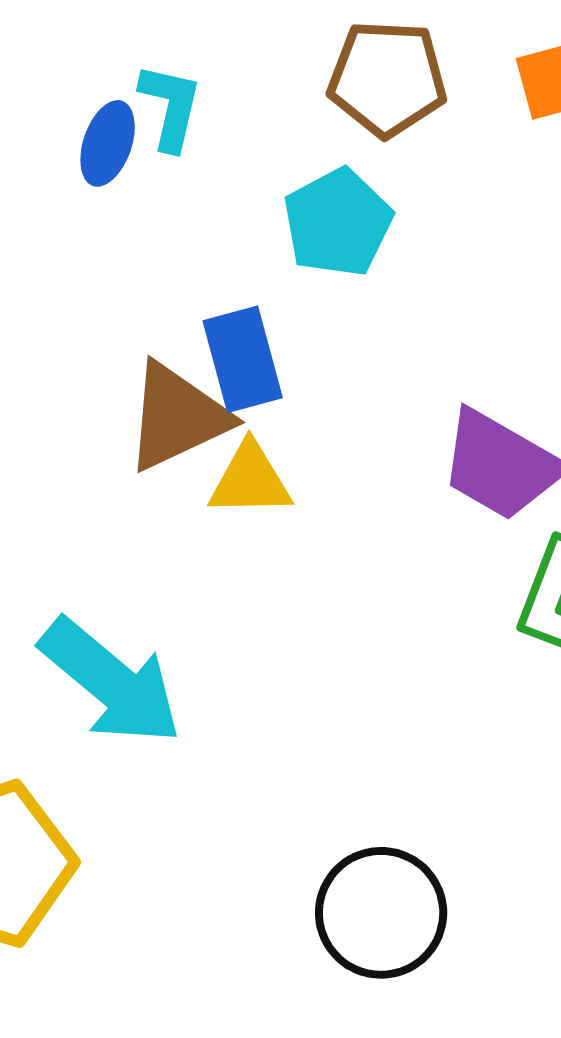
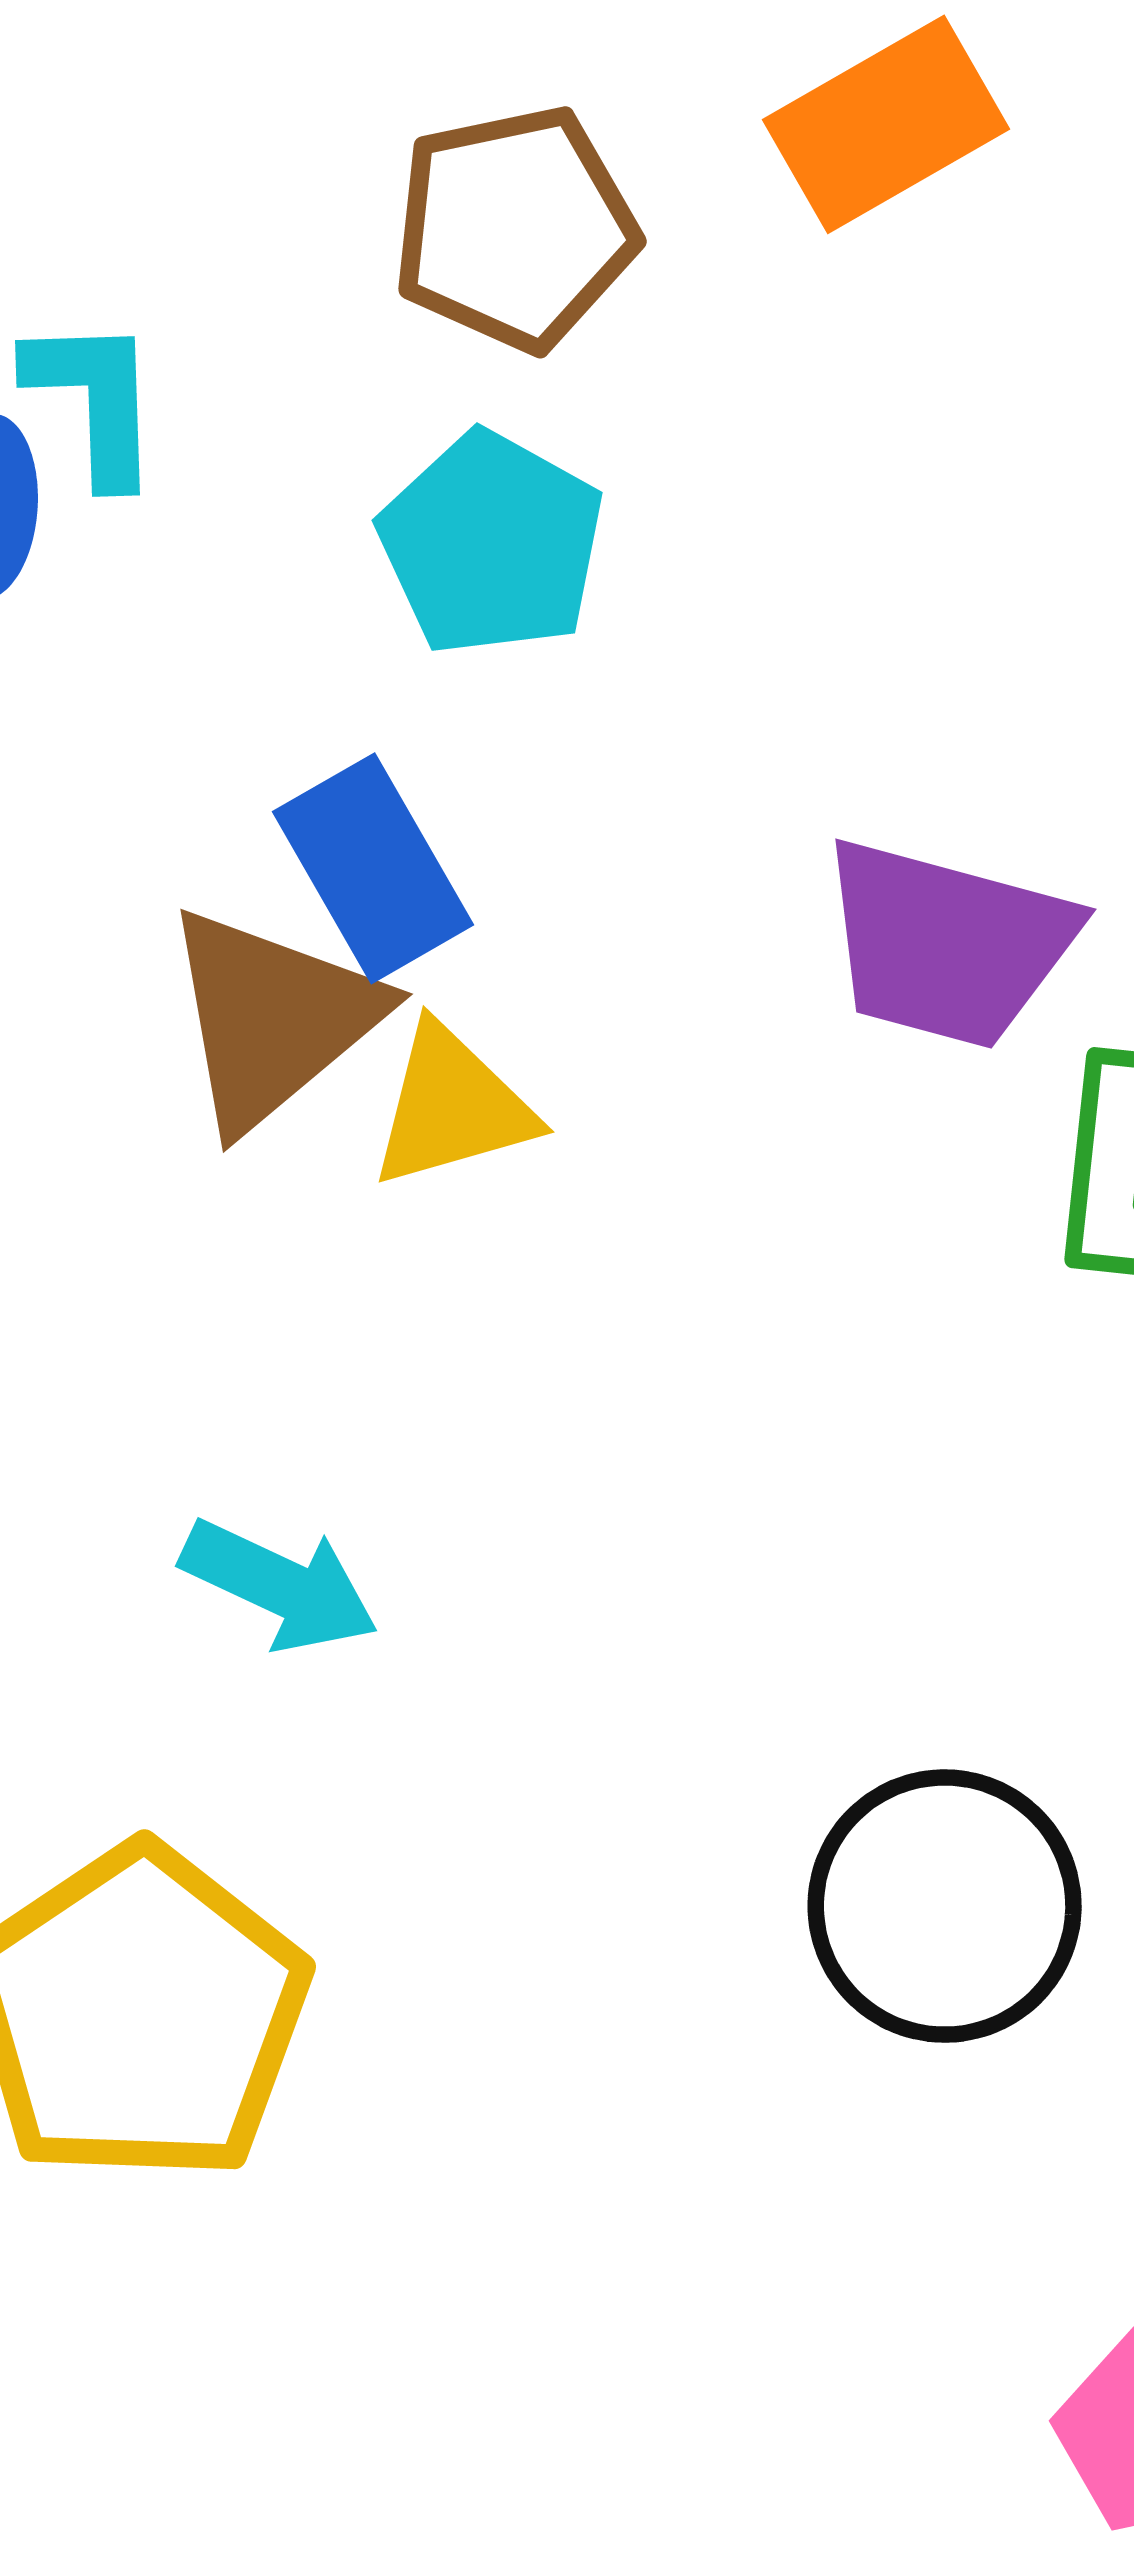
cyan arrow: (111, 682) -> (280, 1585), size x0.6

